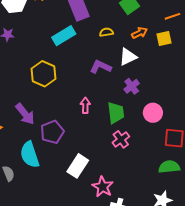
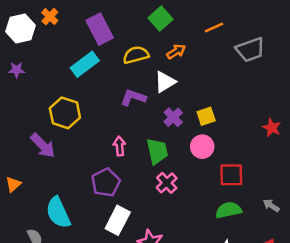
yellow semicircle: (106, 32) -> (136, 55), size x1.5
yellow square: (164, 39) -> (206, 116), moved
purple arrow: (25, 114) -> (43, 146), moved
purple pentagon: (52, 132) -> (106, 182), moved

